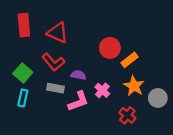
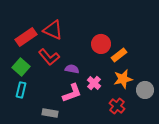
red rectangle: (24, 25) -> (26, 37), moved, turned 60
orange star: (134, 86) -> (123, 79), turned 30
gray rectangle: (55, 88) -> (50, 113), moved

